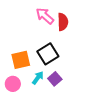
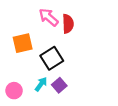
orange square: (21, 60) -> (23, 43), moved

